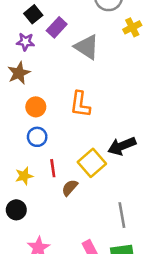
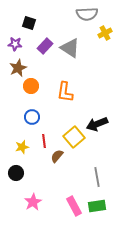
black square: (33, 14) -> (29, 23), turned -32
purple rectangle: (57, 27) -> (45, 46), moved
purple star: (25, 42) -> (15, 44), moved
orange circle: (36, 107) -> (31, 86), moved

